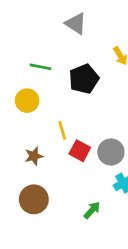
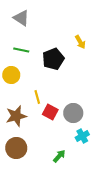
gray triangle: (76, 23) -> (21, 18), moved
brown star: (34, 156) -> (16, 116), size x1.5

